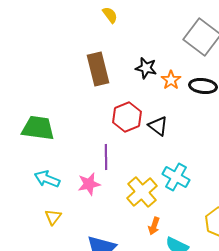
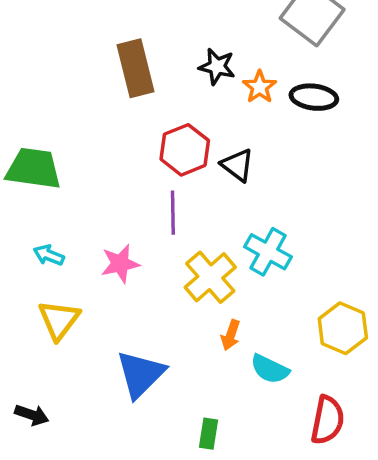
purple line: (106, 157) -> (173, 213), moved
cyan arrow: (47, 179) -> (49, 255), size x0.7
yellow triangle: (53, 217) -> (59, 320), size x1.5

